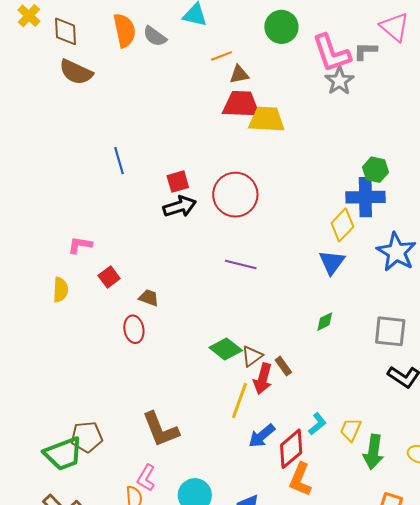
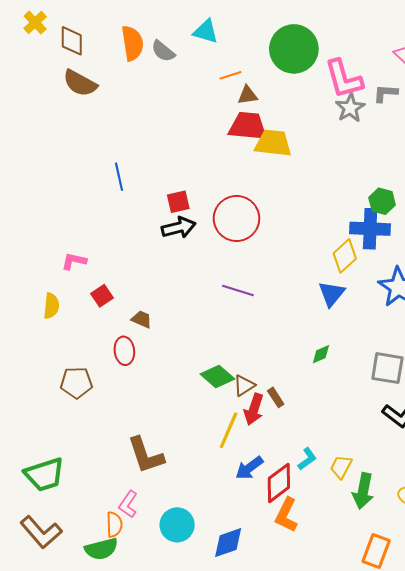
green circle: (281, 27) -> (294, 49), size x1.4
gray L-shape: (365, 51) -> (385, 93), moved
brown pentagon: (87, 437) -> (76, 383), moved

